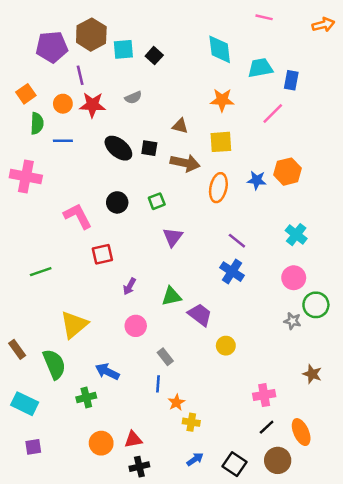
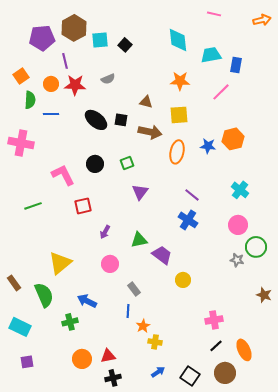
green line: (41, 272) -> (33, 206), moved
brown star: (312, 374) -> (264, 295), moved

